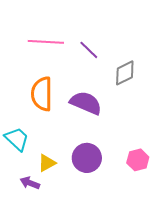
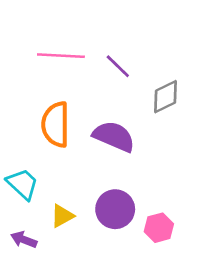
pink hexagon: (138, 160) -> (159, 228), moved
purple arrow: (30, 183) -> (24, 240), moved

